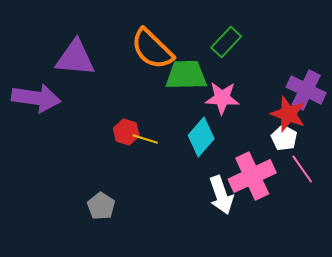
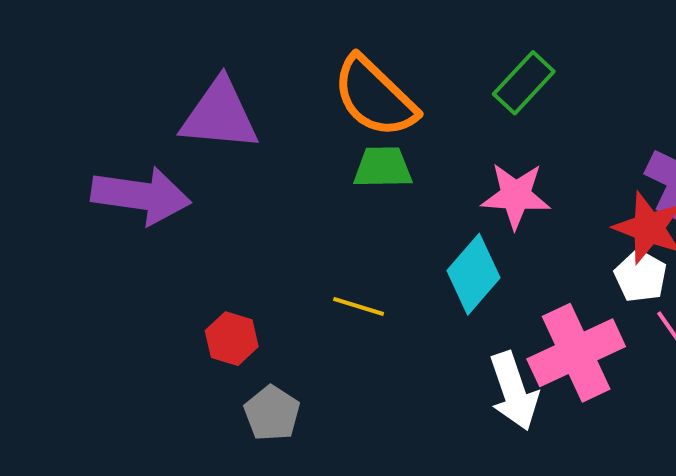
green trapezoid: (186, 75) -> (383, 167), moved, size x0.7
red hexagon: (126, 132) -> (232, 339), moved
yellow line: (145, 139) -> (359, 306), moved

